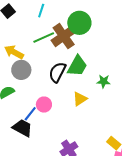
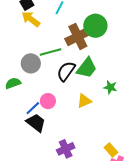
green line: (44, 37) -> (50, 52), moved
yellow arrow: (14, 52) -> (31, 19), moved
black trapezoid: (22, 128) -> (36, 123), moved

